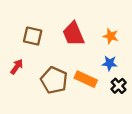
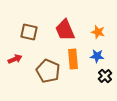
red arrow: (17, 67) -> (15, 59), turned 32
orange rectangle: (86, 79) -> (73, 59), moved, turned 60

